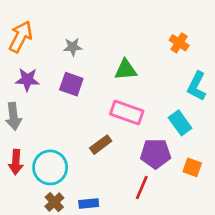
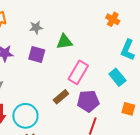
green triangle: (126, 70) -> (64, 42), moved
pink rectangle: (127, 112) -> (78, 72), turned -75
purple pentagon: (155, 154) -> (88, 101), moved

